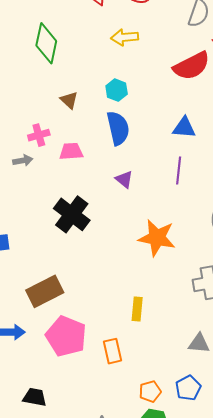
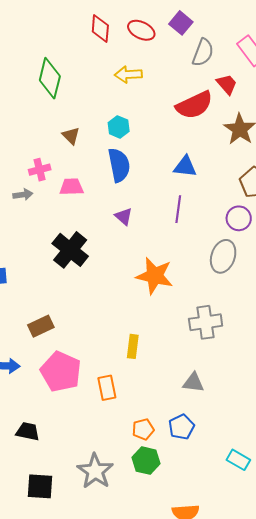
brown rectangle: (45, 291) -> (41, 326), size x0.7

